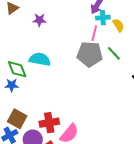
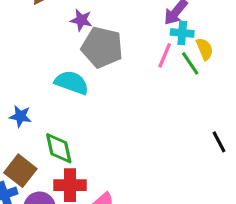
green line: (114, 53) -> (190, 63), moved
gray pentagon: (90, 54) -> (102, 47), moved
green diamond: (17, 69) -> (59, 148), moved

